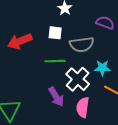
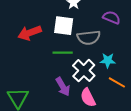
white square: (55, 33) -> (64, 26), size x1.5
pink semicircle: (83, 107) -> (88, 98), turned -36

